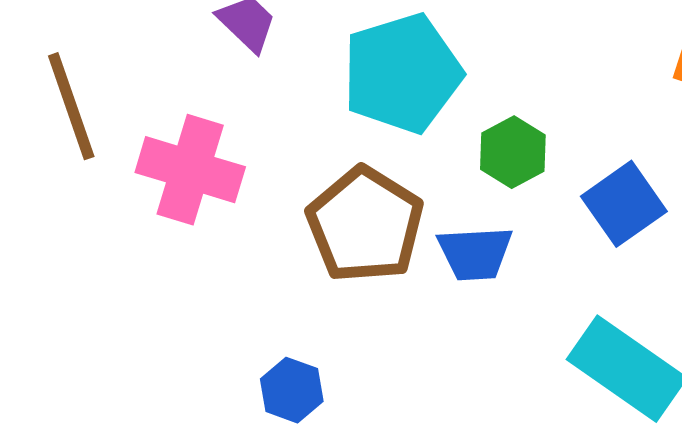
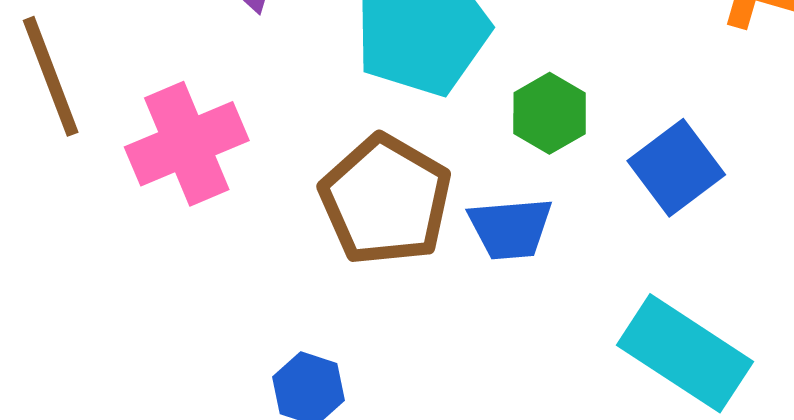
pink cross: (190, 170) -> (187, 144), turned -38

